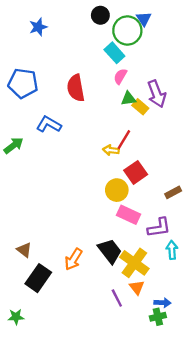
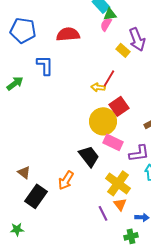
red semicircle: (76, 88) -> (68, 34), turned 95
green triangle: (129, 99) -> (110, 14), moved
blue L-shape: (49, 124) -> (45, 65), turned 60
yellow circle: (117, 190) -> (103, 121), size x1.4
black trapezoid: (110, 251) -> (89, 156), moved
green cross: (158, 317) -> (131, 236), moved

